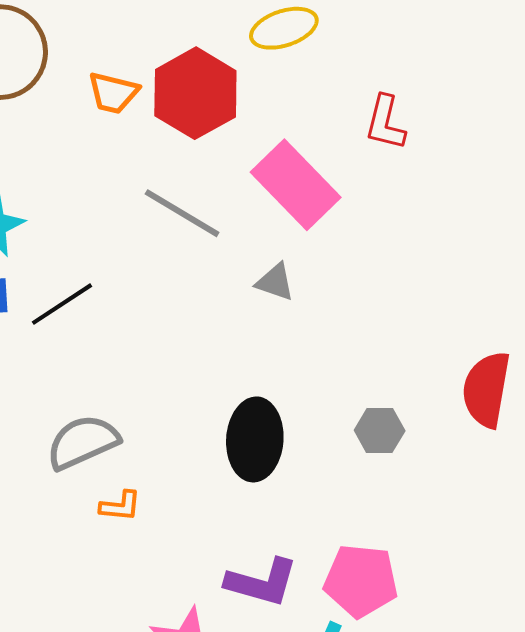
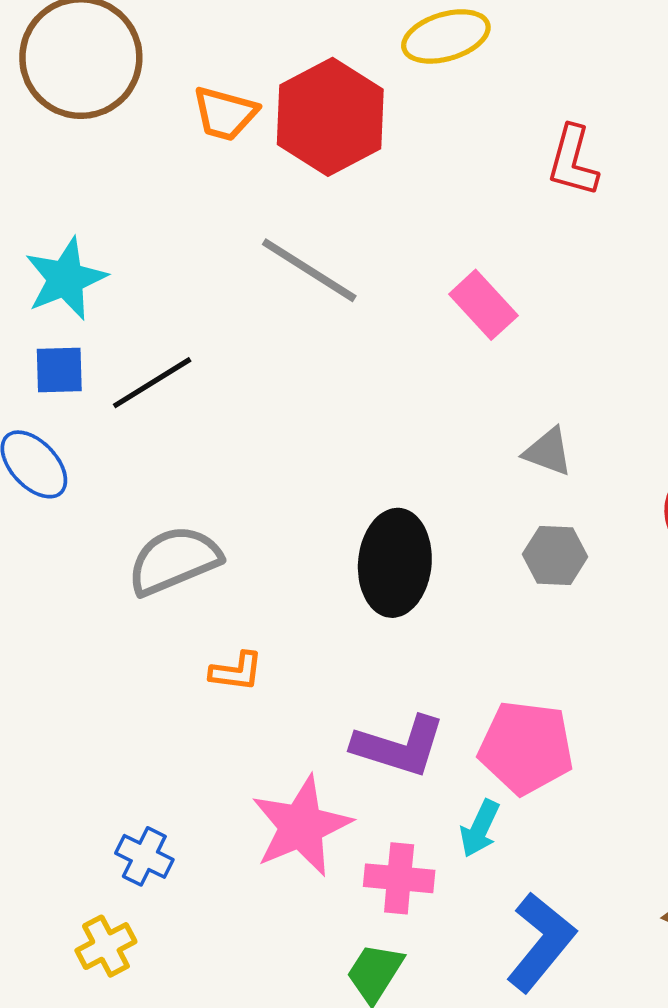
pink rectangle: (296, 185) -> (483, 305), moved, size x0.6
gray triangle: (275, 282) -> (548, 452), moved
orange L-shape: (120, 506) -> (236, 671), moved

